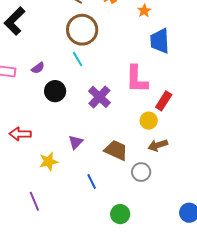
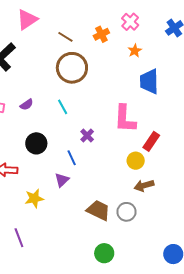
cyan line: (78, 59) -> (63, 107), moved
black circle: (55, 91) -> (36, 143), moved
purple cross: (99, 97) -> (87, 136), size x0.6
brown trapezoid: (116, 150) -> (98, 210), moved
blue line: (92, 181) -> (72, 158), moved

